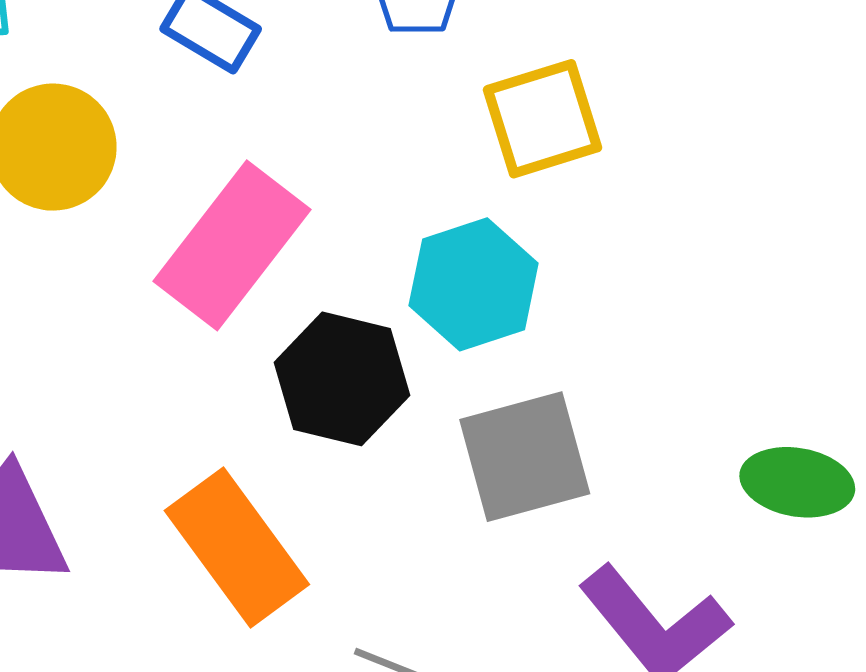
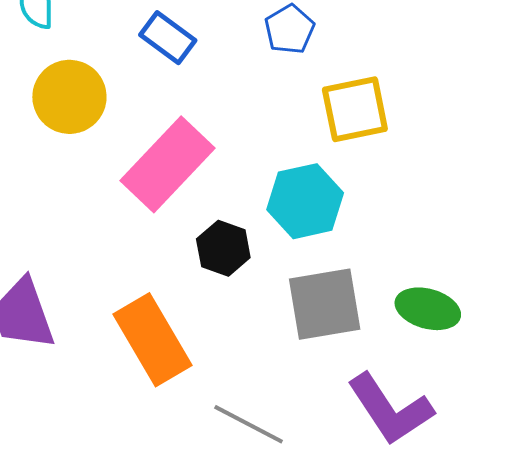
black hexagon: (342, 379) -> (223, 248), size x0.7
green ellipse: (797, 482) -> (428, 309), moved

